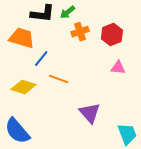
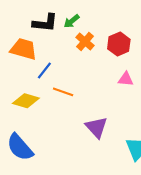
orange cross: (80, 32) -> (85, 41), turned -30

